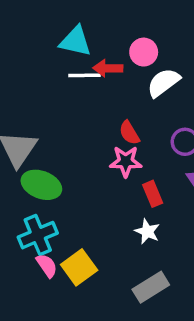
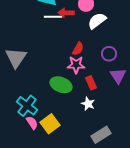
red semicircle: (129, 133) -> (78, 49), turned -120
green ellipse: (41, 185) -> (61, 85), moved
cyan cross: (38, 235) -> (27, 106), turned -30
gray rectangle: (151, 287) -> (101, 135), moved

